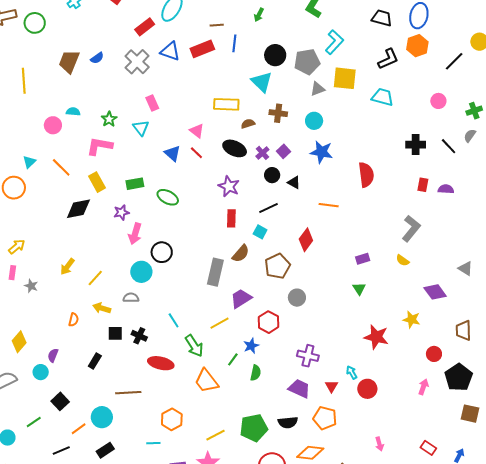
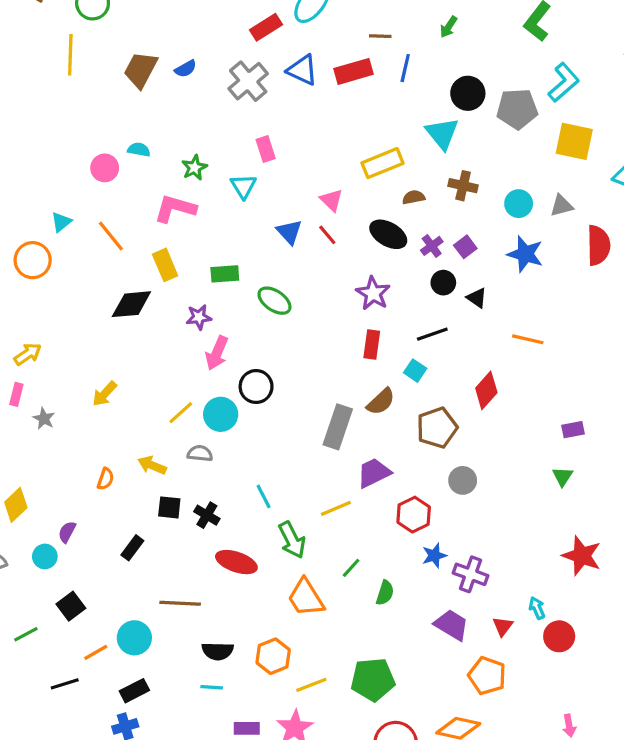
yellow line: (24, 81) -> (70, 55), moved
gray triangle: (318, 89) -> (562, 206), moved
yellow rectangle: (226, 104) -> (382, 163), turned -30
red semicircle: (366, 175) -> (598, 245), moved
yellow line: (95, 278) -> (181, 413), moved
blue star: (251, 346) -> (434, 556), moved
orange hexagon: (172, 419) -> (273, 656), moved
black semicircle: (288, 422) -> (218, 651), moved

